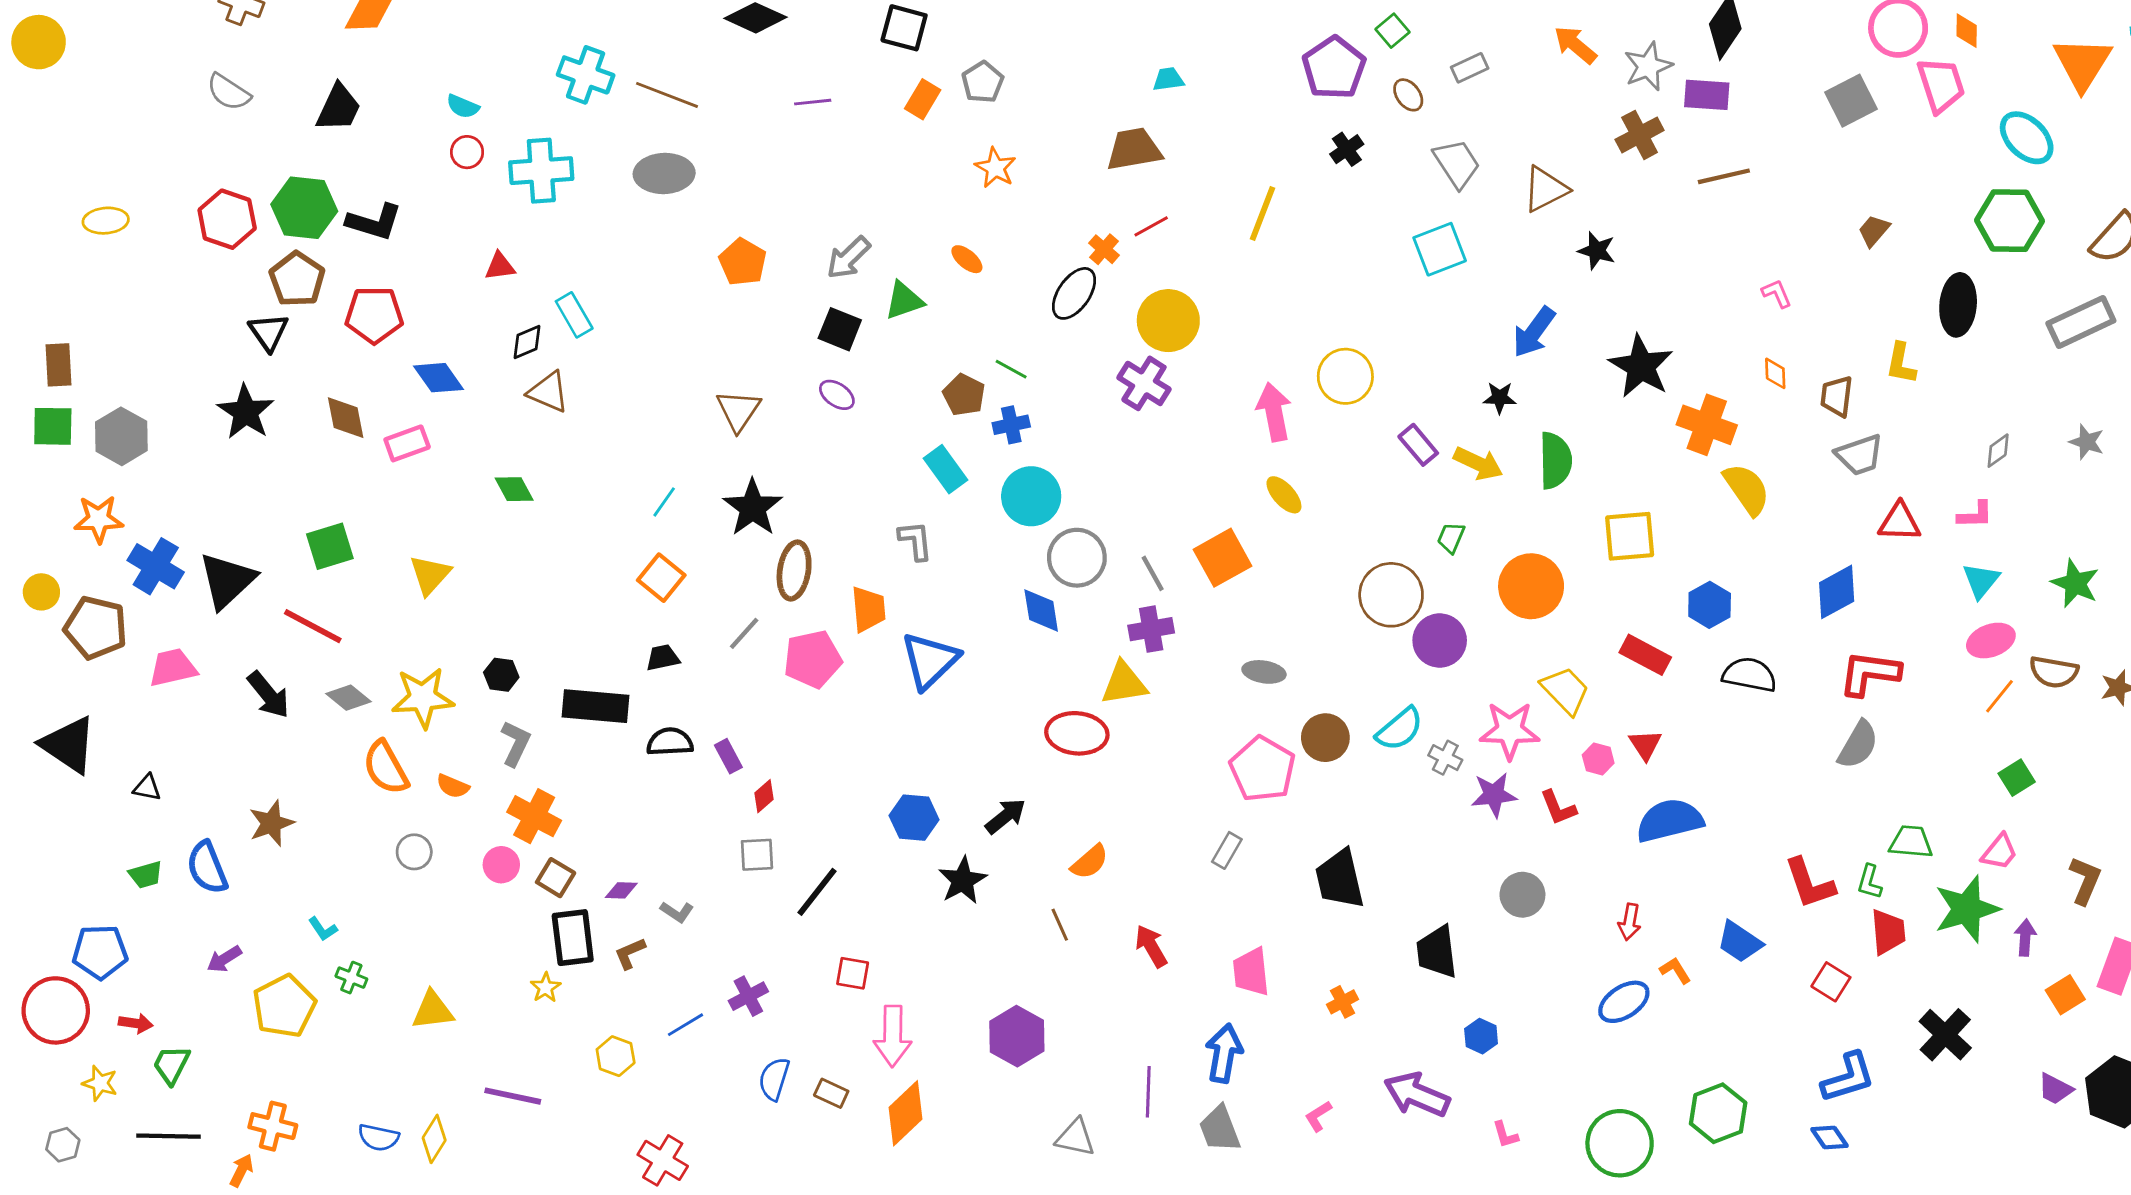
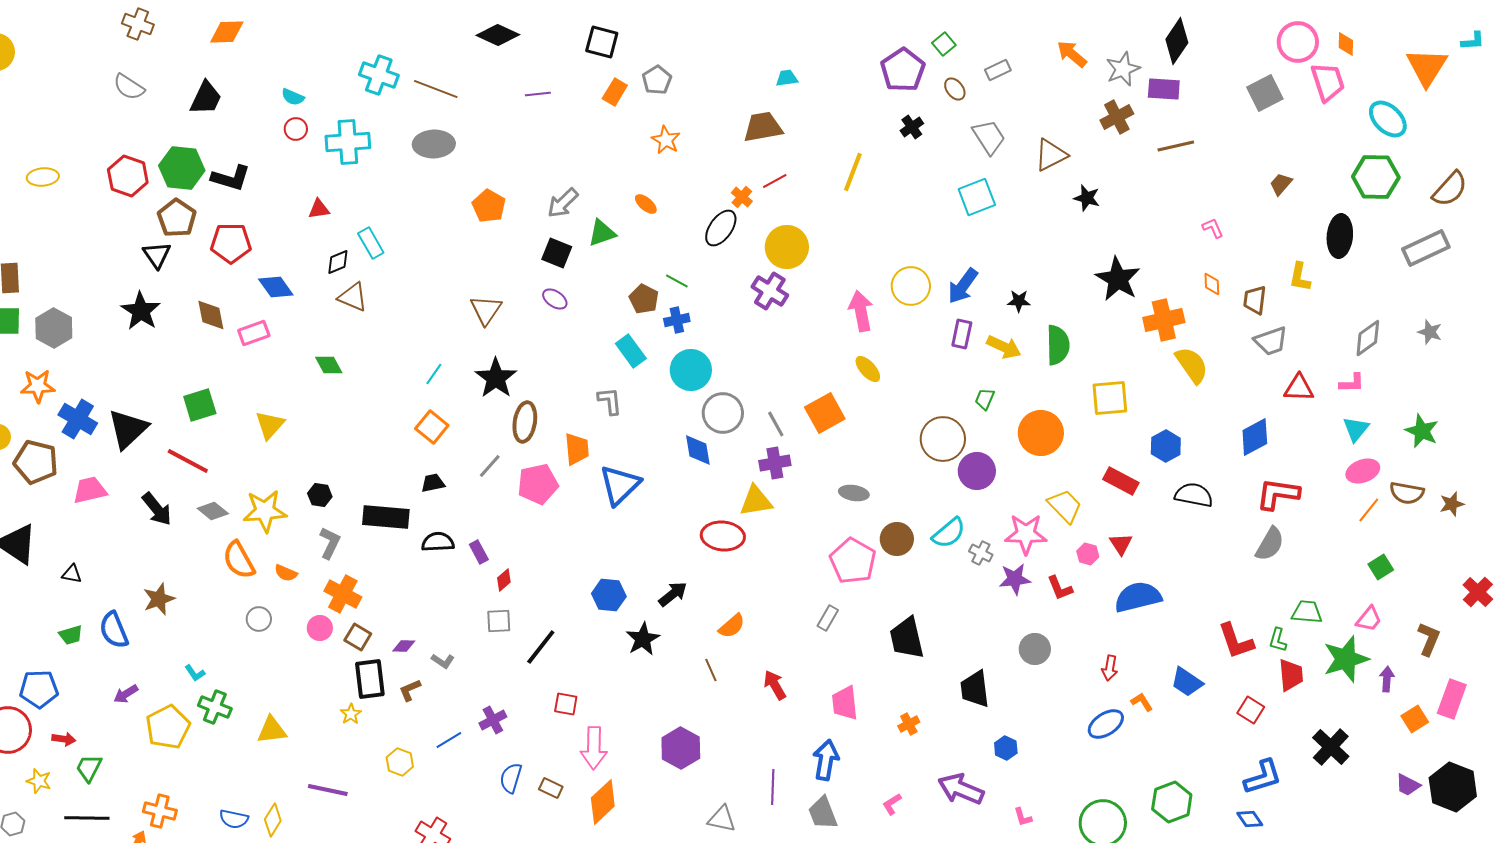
blue arrow: (1534, 332) -> (963, 286), moved
orange cross: (1707, 425) -> (1164, 320), turned -33
purple rectangle: (1418, 445) -> (962, 334), turned 52
gray diamond: (1998, 451) -> (1368, 338), size x1.5
green cross: (351, 978) -> (215, 707), size x1.5

